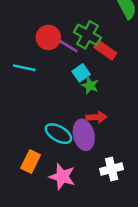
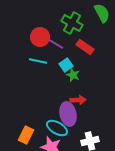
green cross: (88, 35) -> (72, 23), moved
cyan line: (24, 68) -> (38, 61), moved
cyan ellipse: (58, 134) -> (57, 128), moved

